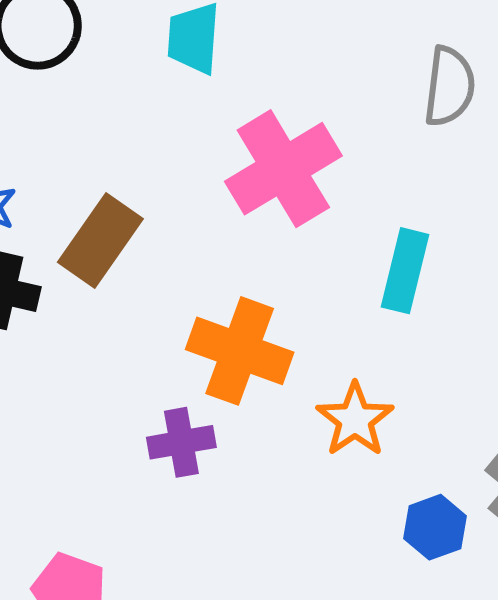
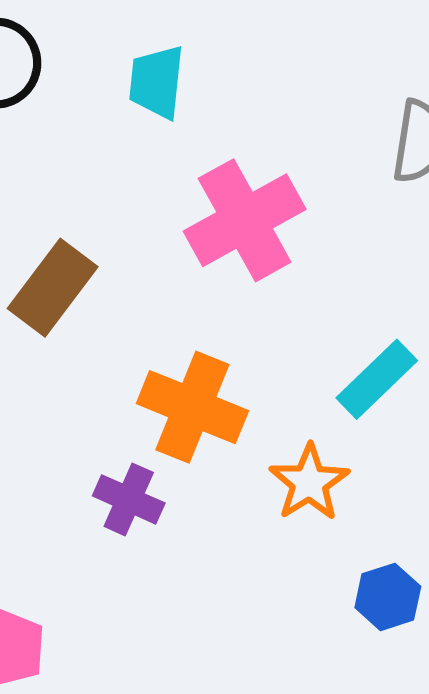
cyan rectangle: (405, 271) -> (377, 379), moved, turned 30
purple cross: (181, 442) -> (129, 499), turned 32

